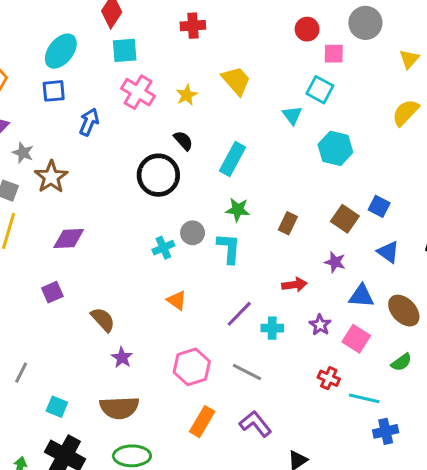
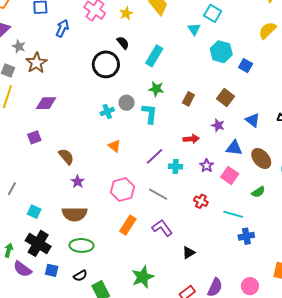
blue square: (379, 206) -> (246, 66), moved
red cross: (329, 378) -> (201, 201), moved

